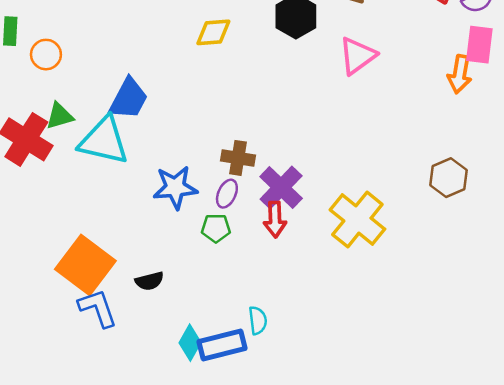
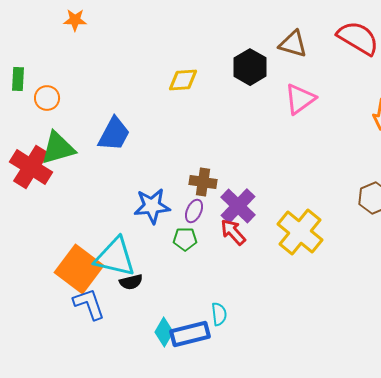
green triangle: (60, 116) -> (58, 148), size x1.5
cyan triangle: (104, 141) -> (115, 257), moved
red arrow: (275, 219) -> (233, 232), turned 140

